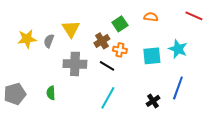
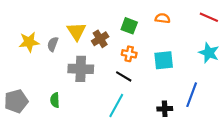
green square: (120, 24) -> (129, 26), turned -35
brown cross: (102, 41) -> (100, 39), moved
cyan star: (178, 49) -> (209, 53), moved
black line: (107, 66) -> (124, 76), moved
black cross: (153, 101) -> (165, 109), turned 32

